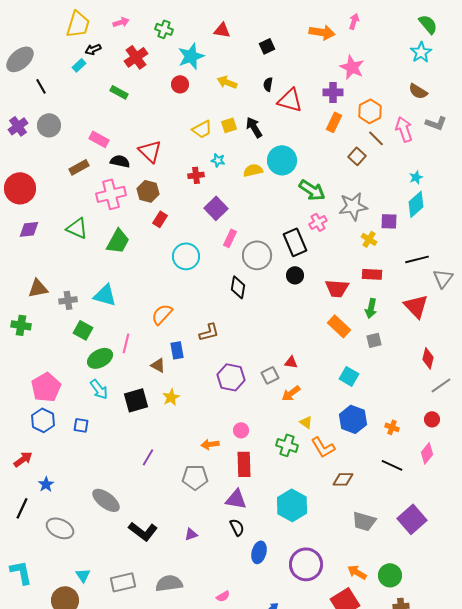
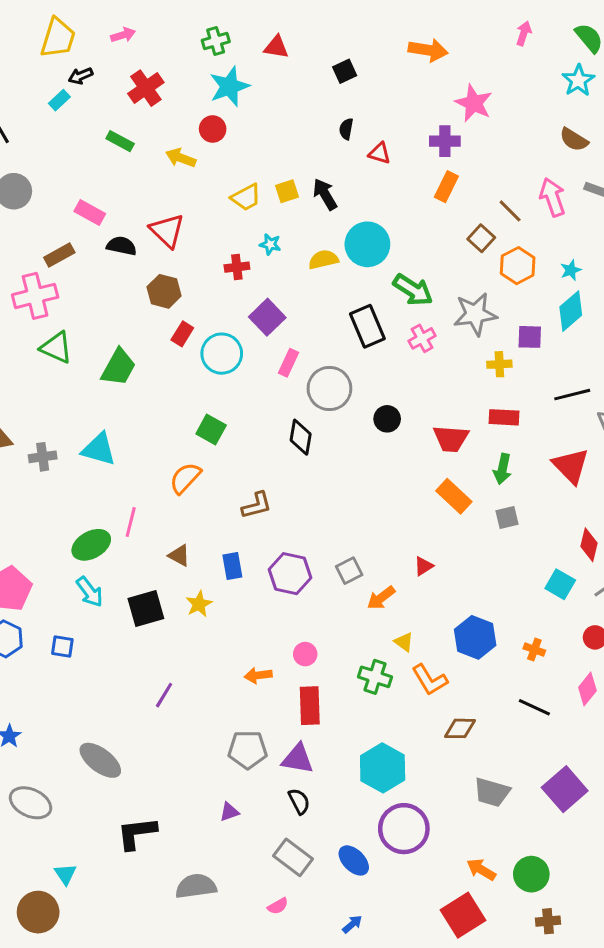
pink arrow: (354, 21) -> (524, 33), moved
green cross: (164, 29) -> (216, 41), moved, turned -36
yellow arrow: (227, 82) -> (181, 158), moved
red triangle: (290, 100) -> (380, 153), size x0.6
orange hexagon: (370, 111) -> (518, 266), moved
pink cross: (111, 194) -> (35, 296), moved
yellow cross: (369, 239) -> (499, 364), turned -35
black rectangle: (295, 242) -> (367, 326), moved
cyan circle: (186, 256) -> (222, 354), moved
green square: (83, 330) -> (211, 429), moved
blue rectangle: (177, 350) -> (232, 566), moved
red triangle: (291, 362) -> (424, 566), moved, turned -40
cyan square: (349, 376) -> (560, 584), moved
gray pentagon: (195, 477) -> (248, 750), moved
black L-shape: (143, 531) -> (137, 833), moved, turned 136
blue ellipse: (259, 552) -> (354, 860), moved, turned -60
purple circle: (306, 564) -> (404, 829), moved
gray rectangle: (123, 582) -> (293, 857), moved, turned 50

